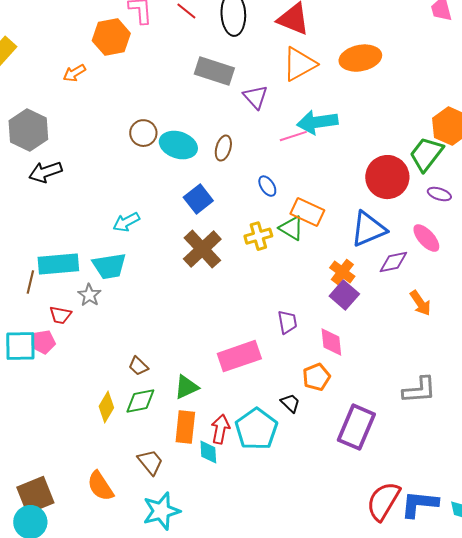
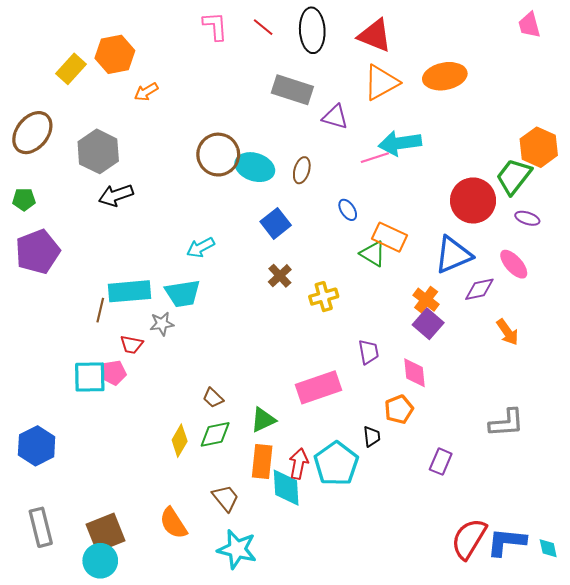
orange hexagon: (111, 37) -> (115, 54), moved
purple triangle: (255, 97) -> (335, 117), turned -32
brown circle: (143, 133) -> (218, 155), size x1.5
yellow cross: (258, 236) -> (324, 297), moved
brown cross: (202, 249) -> (280, 276), size x0.6
gray star: (89, 295) -> (162, 324), turned 30
black trapezoid: (290, 403) -> (372, 436), turned 40
purple rectangle: (356, 427) -> (441, 462), size x0.6
cyan diamond: (208, 452) -> (286, 488), size x1.5
cyan star: (161, 511) -> (237, 549), turned 30

